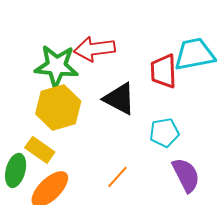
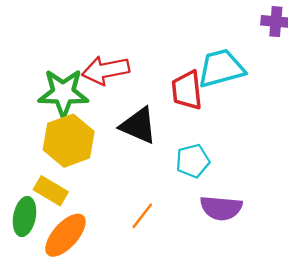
purple semicircle: (186, 175) -> (221, 208), turned 126

